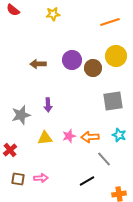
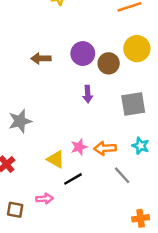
purple arrow: (48, 105) -> (88, 94), moved
yellow triangle: (45, 138) -> (56, 159), moved, turned 35
brown square: (18, 179) -> (15, 210), moved
black line: (87, 181) -> (73, 179), moved

